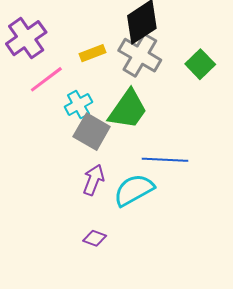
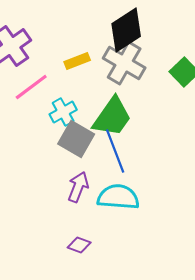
blue line: (165, 160) -> (115, 151), moved, turned 66
cyan semicircle: (134, 190) -> (118, 197), turned 33

